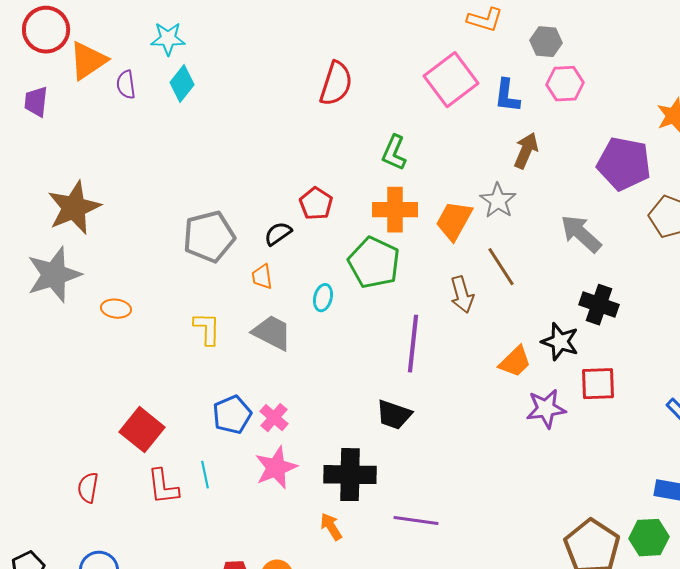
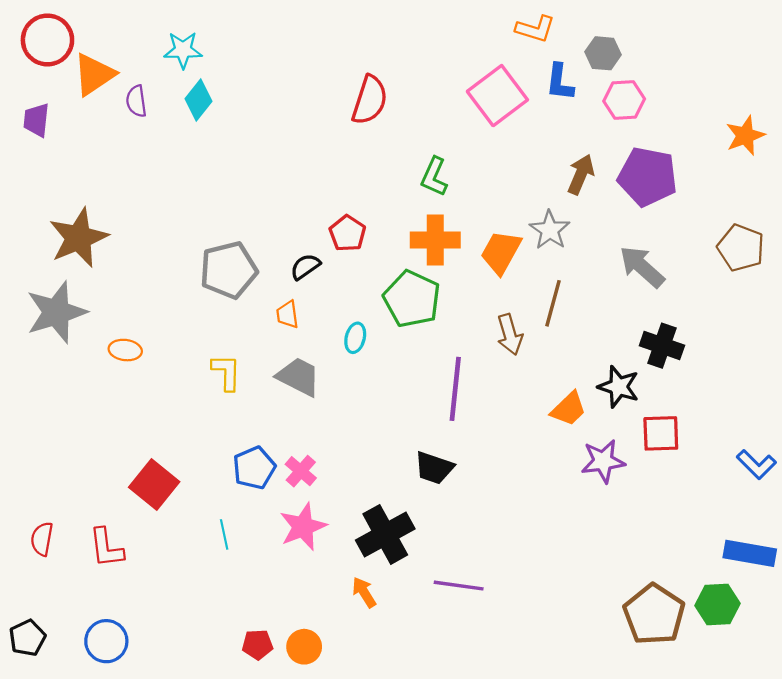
blue L-shape: (507, 96) -> (560, 82), moved
purple pentagon: (624, 164) -> (647, 177), moved
brown line: (501, 267) -> (553, 303), turned 48
black cross: (350, 475) -> (385, 534), turned -30
red L-shape: (163, 487) -> (106, 548), moved
red semicircle: (88, 488) -> (42, 539), moved

